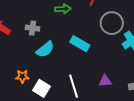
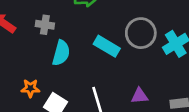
gray circle: (112, 23) -> (141, 33), moved
cyan semicircle: (45, 49) -> (61, 53), turned -36

